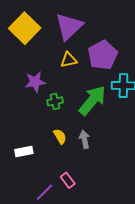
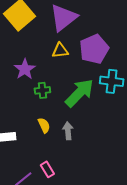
purple star: (35, 82) -> (25, 69), turned -30

